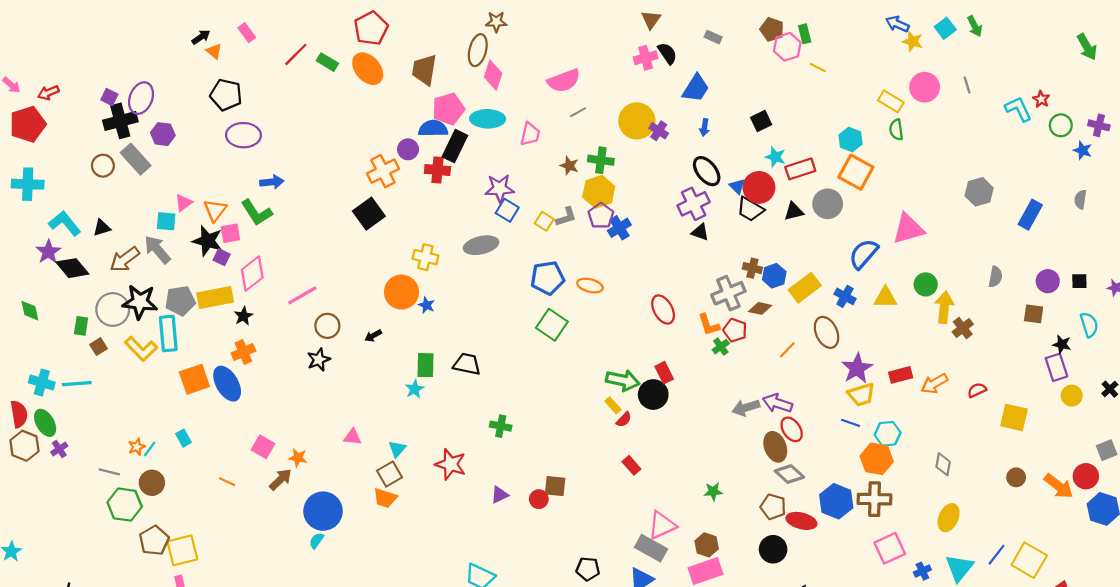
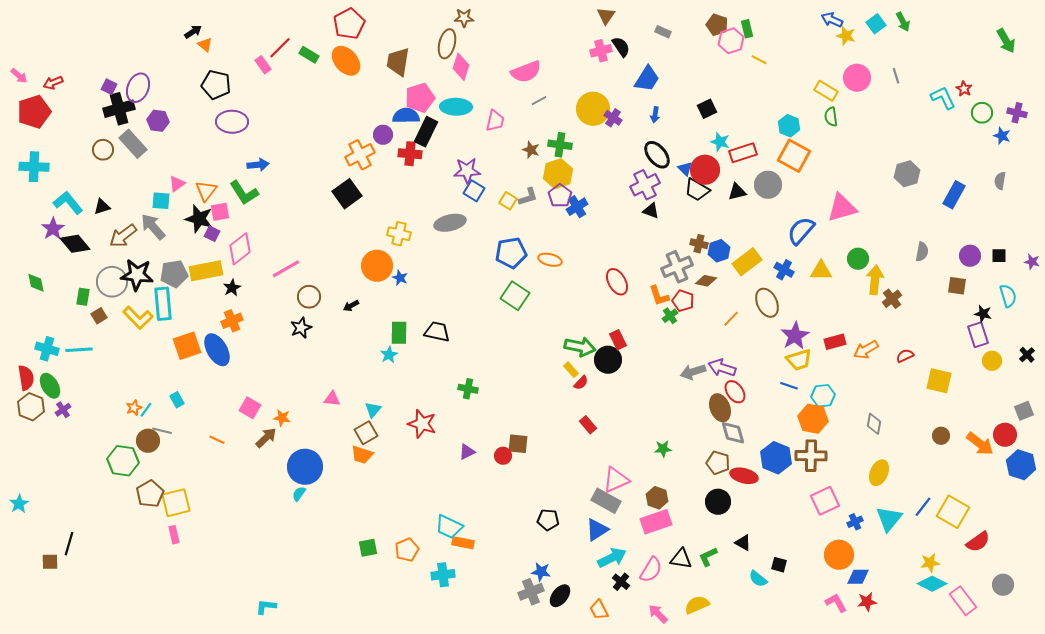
pink rectangle: (247, 33) -> (263, 65), moved
gray line: (109, 472) -> (162, 431), moved
gray diamond: (789, 474) -> (733, 433), turned 32

